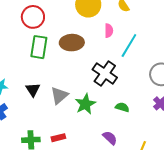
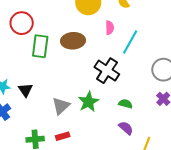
red circle: (33, 17) -> (22, 23), moved
black triangle: (33, 90) -> (25, 90), moved
gray triangle: (59, 95) -> (61, 106), moved
purple semicircle: (110, 138) -> (126, 128), moved

